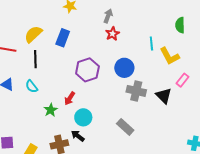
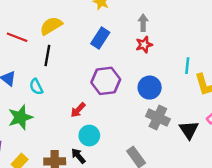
gray arrow: (108, 16) -> (143, 23), turned -32
blue rectangle: (63, 38) -> (100, 38), moved
green star: (51, 110) -> (20, 117), moved, size x1.5

